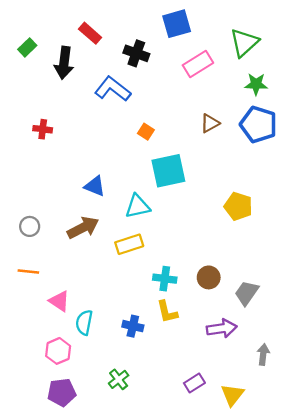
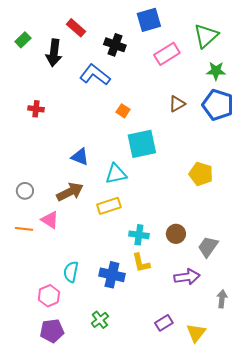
pink triangle: (59, 301) -> (50, 220), moved
blue cross: (133, 326) -> (112, 275), size x1.4

